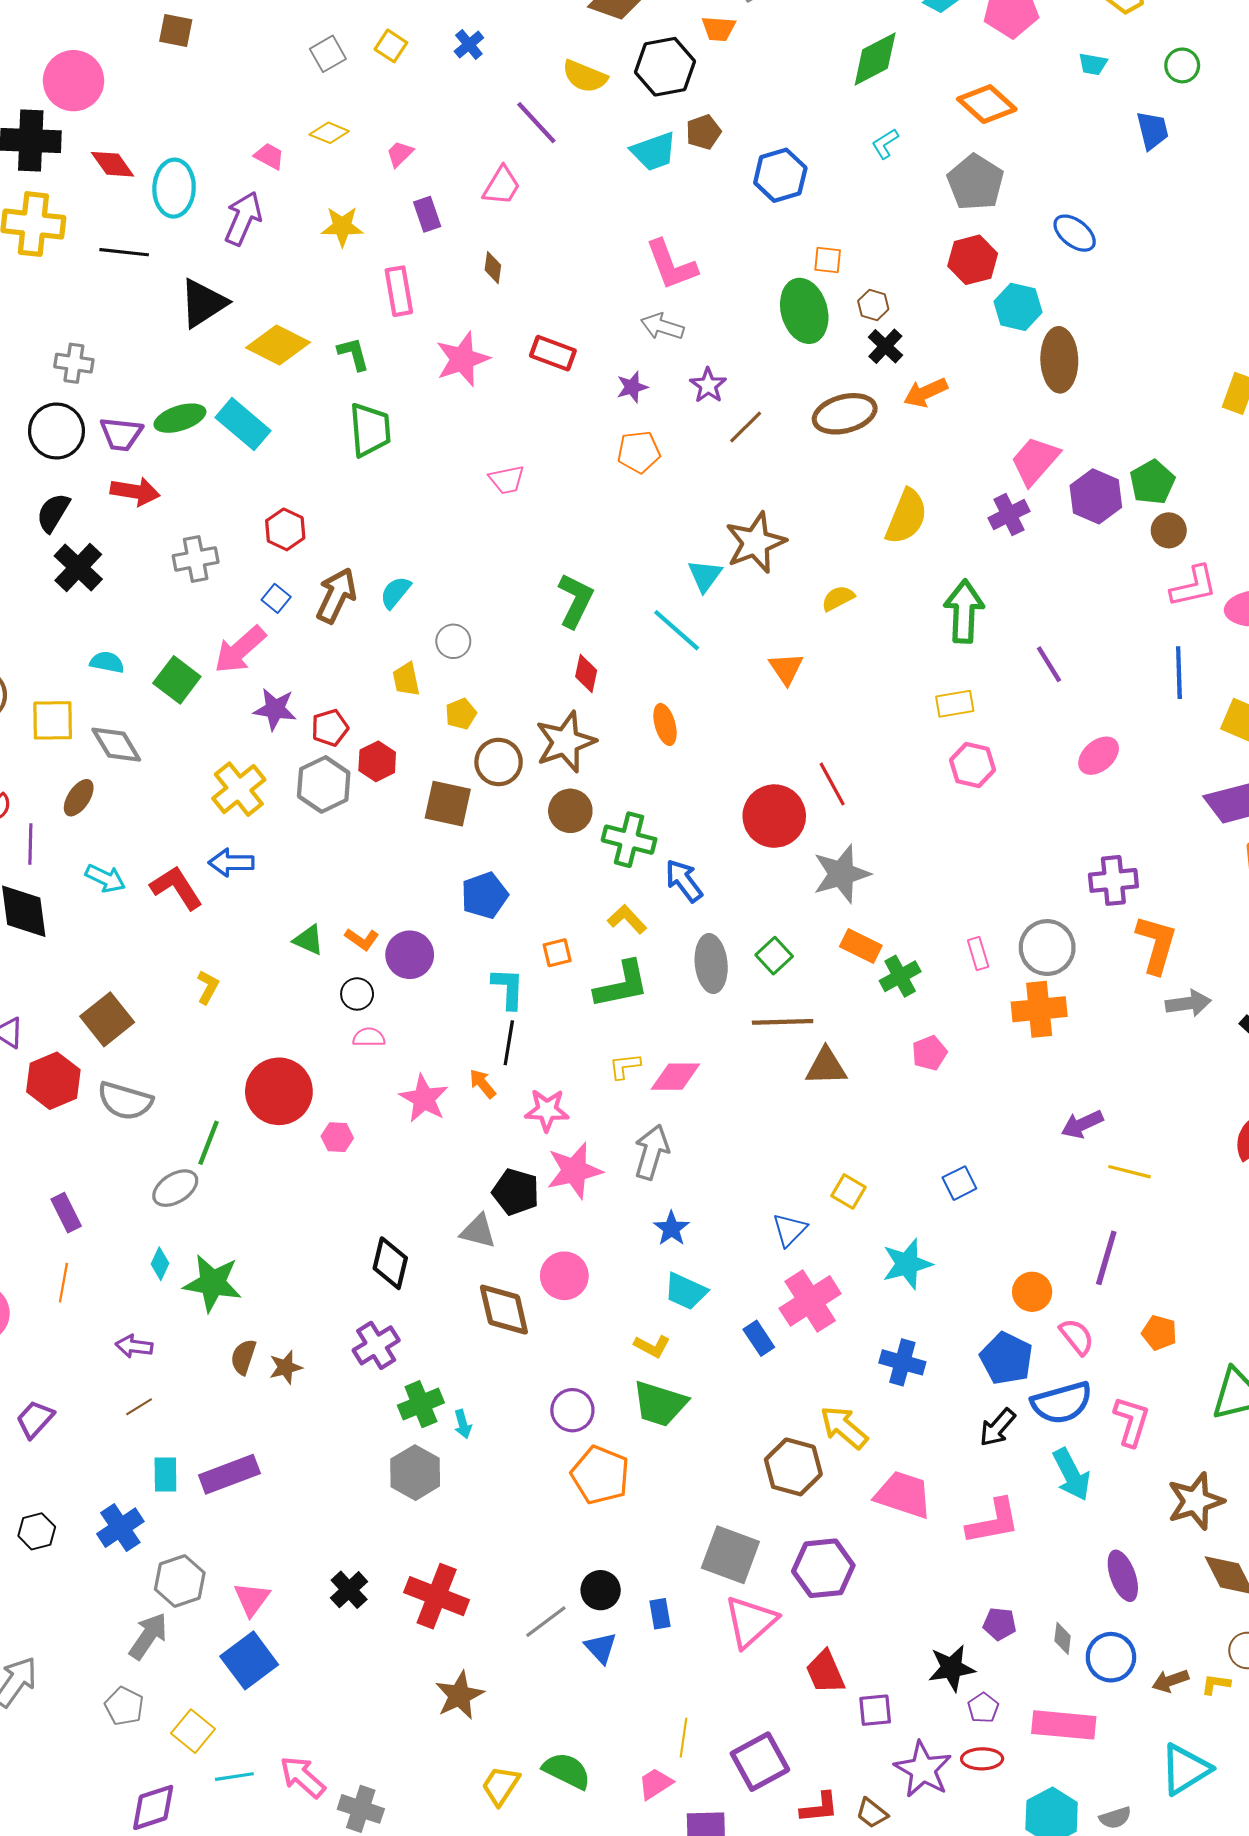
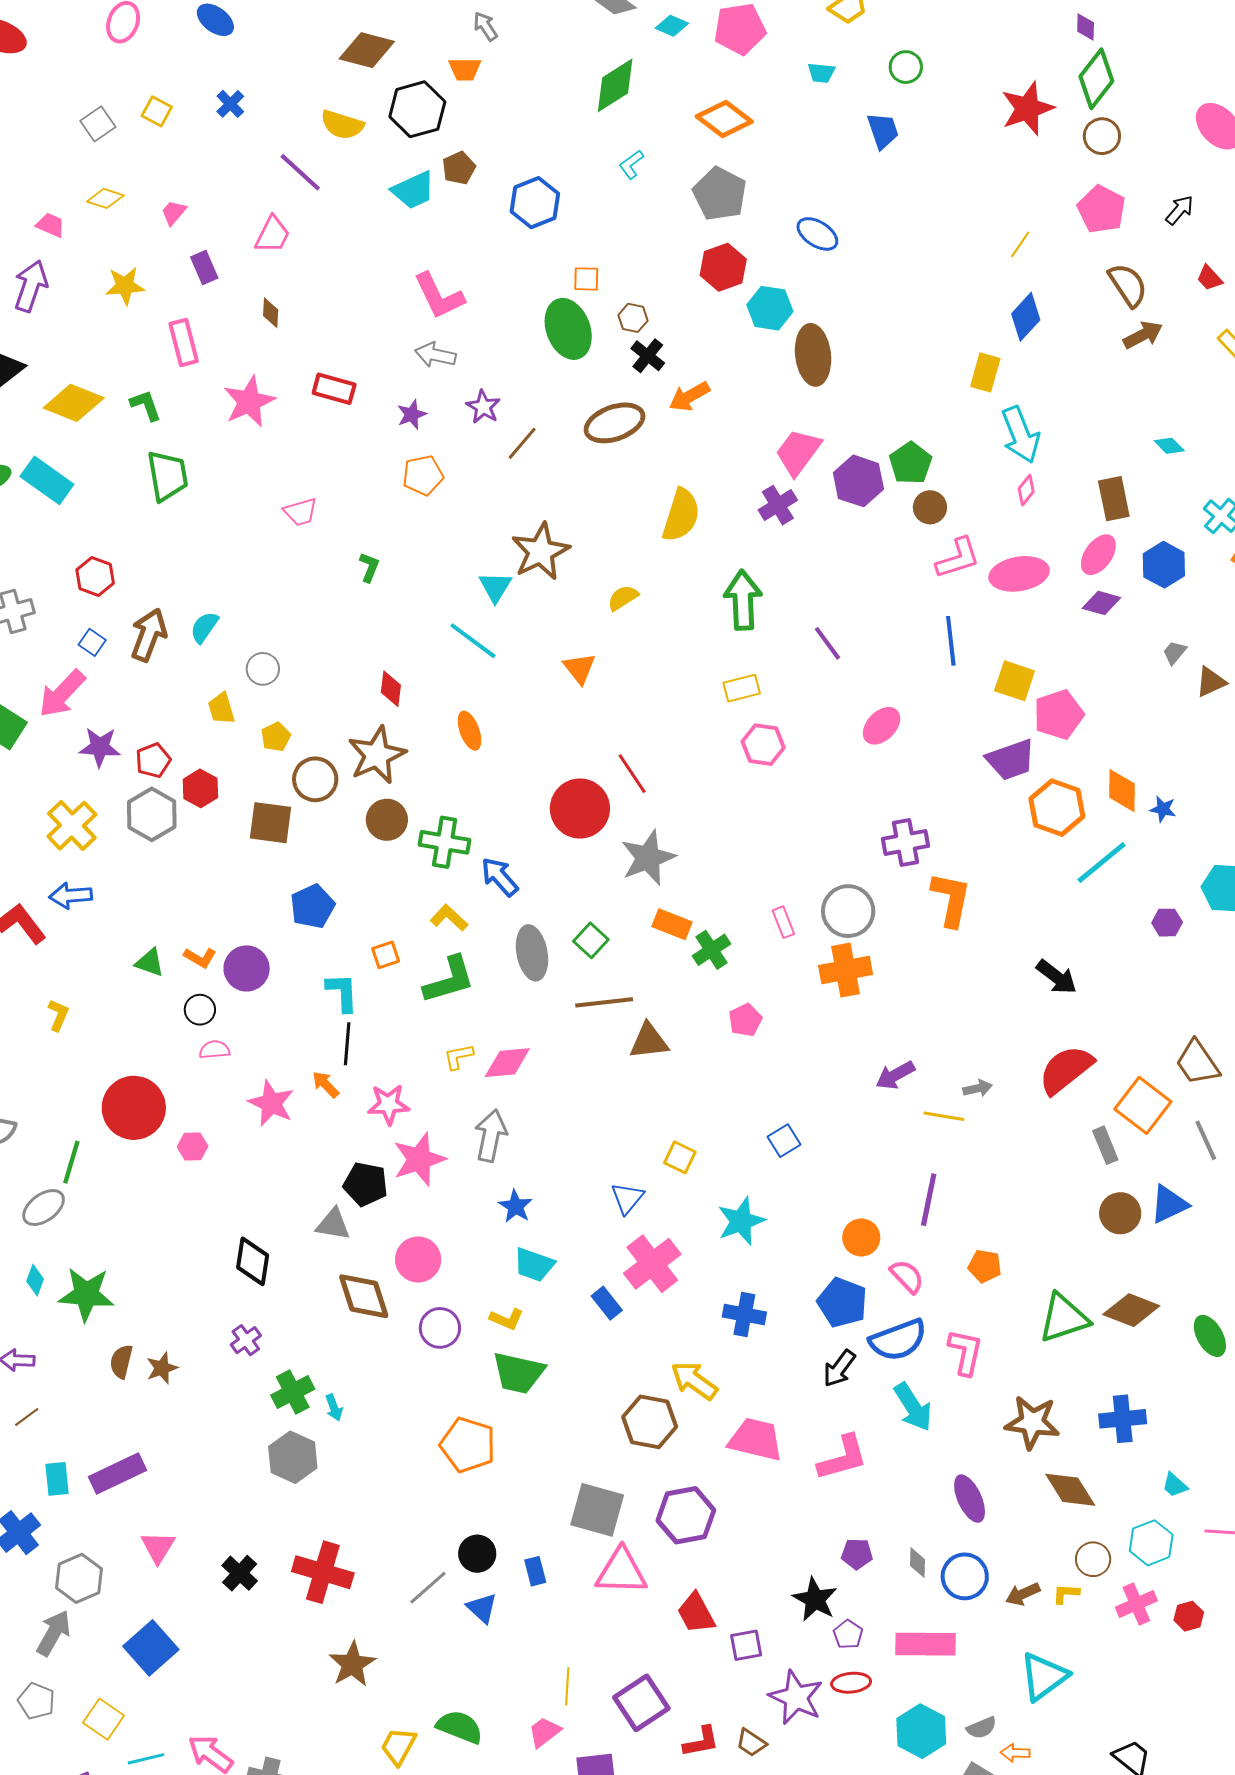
green L-shape: (575, 601) -> (369, 567), moved, size x0.6
gray arrow: (1188, 1003) -> (978, 1088), moved, size x0.7
purple cross: (376, 1345) -> (246, 1340), size x0.7
purple circle: (572, 1410) -> (440, 1328), moved
brown star: (1196, 1501) -> (1032, 1422), turned 30
pink triangle: (252, 1599) -> (158, 1547), moved
pink triangle: (751, 1622) -> (621, 1571), turned 48
black star: (952, 1668) -> (815, 1599), turned -30

